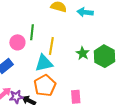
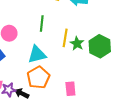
green line: (32, 32) -> (42, 24), moved
yellow line: (51, 46) -> (65, 38), moved

